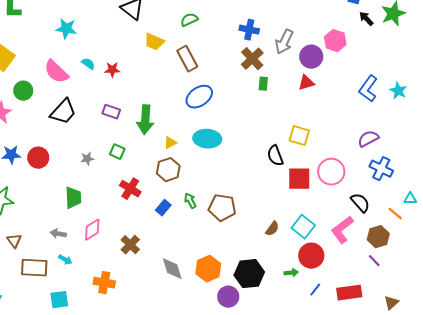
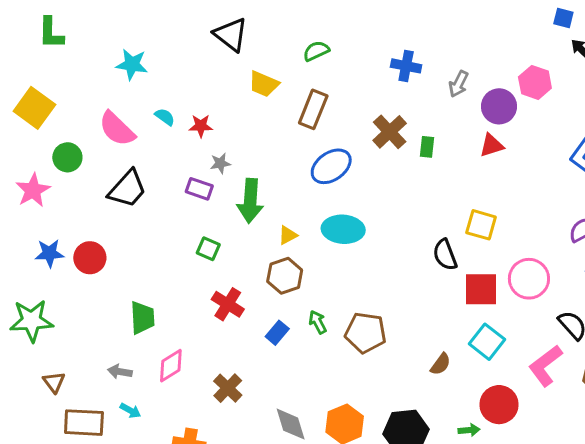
gray arrow: (284, 42) -> (459, 84), size x0.7
brown rectangle: (187, 59) -> (313, 109), turned 50
brown cross: (252, 59) -> (390, 132), moved
gray star: (87, 159) -> (220, 163), moved
cyan square: (303, 227) -> (487, 342), moved

